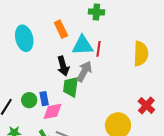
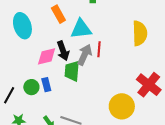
red line: (99, 49) -> (99, 49), moved
red cross: (146, 105) -> (149, 85), size x1.4
pink diamond: (53, 111) -> (47, 56), moved

